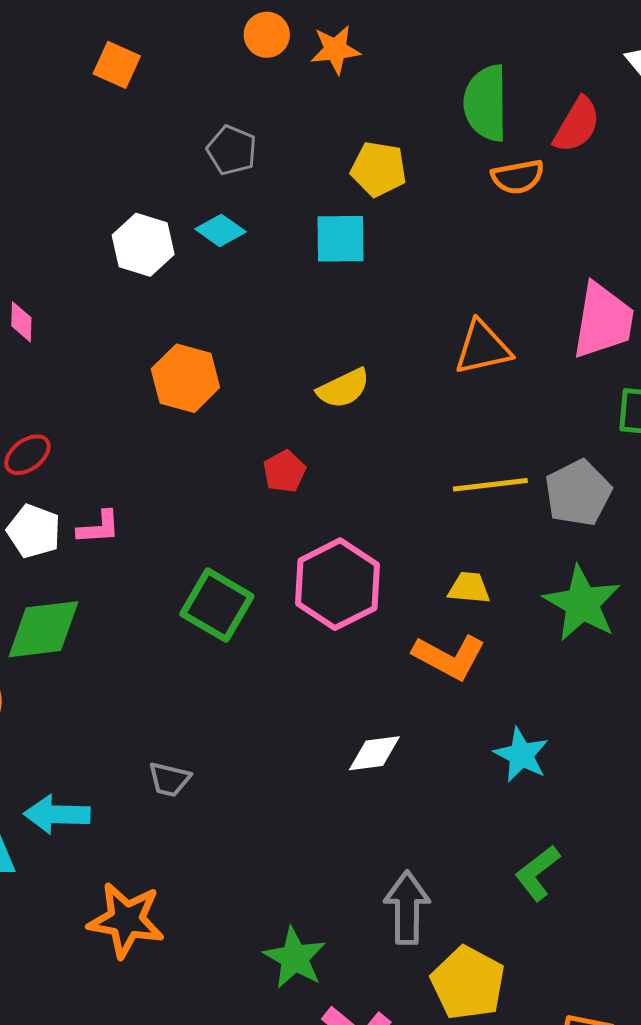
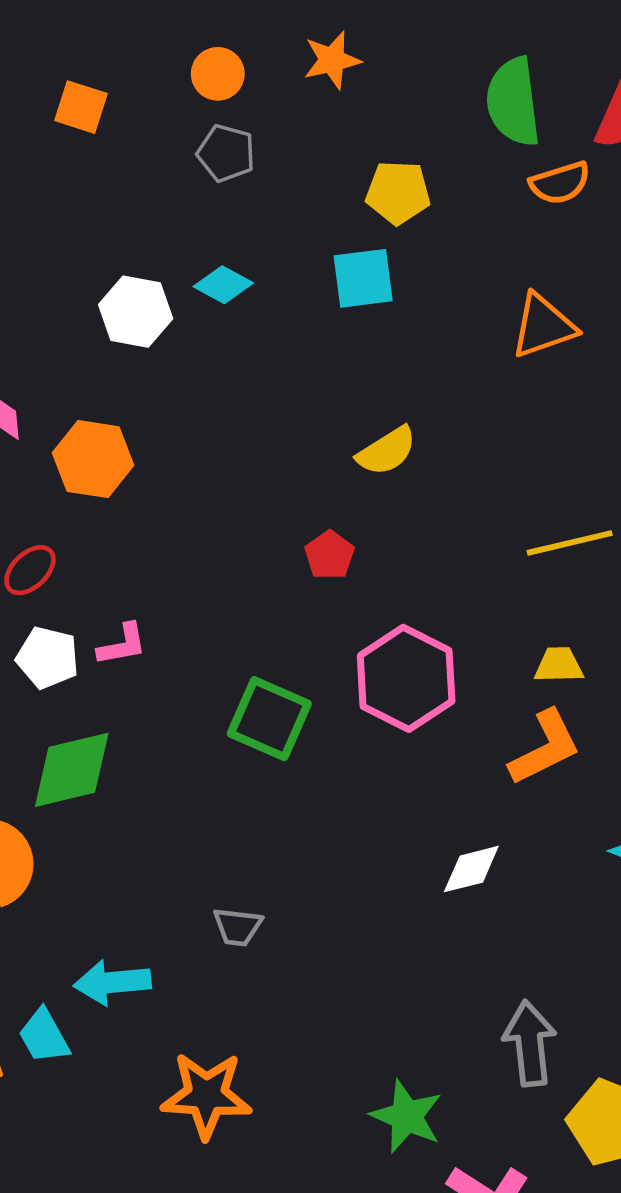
orange circle: (267, 35) -> (218, 74), moved
gray pentagon: (232, 150) -> (226, 153), moved
orange triangle: (483, 348) -> (543, 326), moved
orange hexagon: (185, 378) -> (93, 459), moved
orange L-shape: (449, 657) -> (545, 748), turned -48

